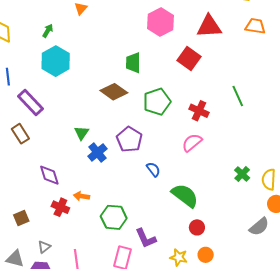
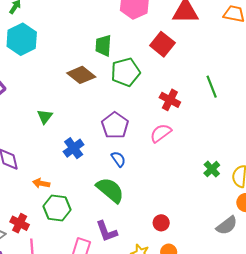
green pentagon: (157, 102) -> (125, 72), moved
purple pentagon: (129, 139) -> (115, 125), moved
blue cross: (97, 153) -> (74, 148), moved
green semicircle: (185, 195) -> (110, 190), moved
red cross: (60, 207) -> (20, 223), moved
green hexagon: (114, 217) -> (57, 208), moved

